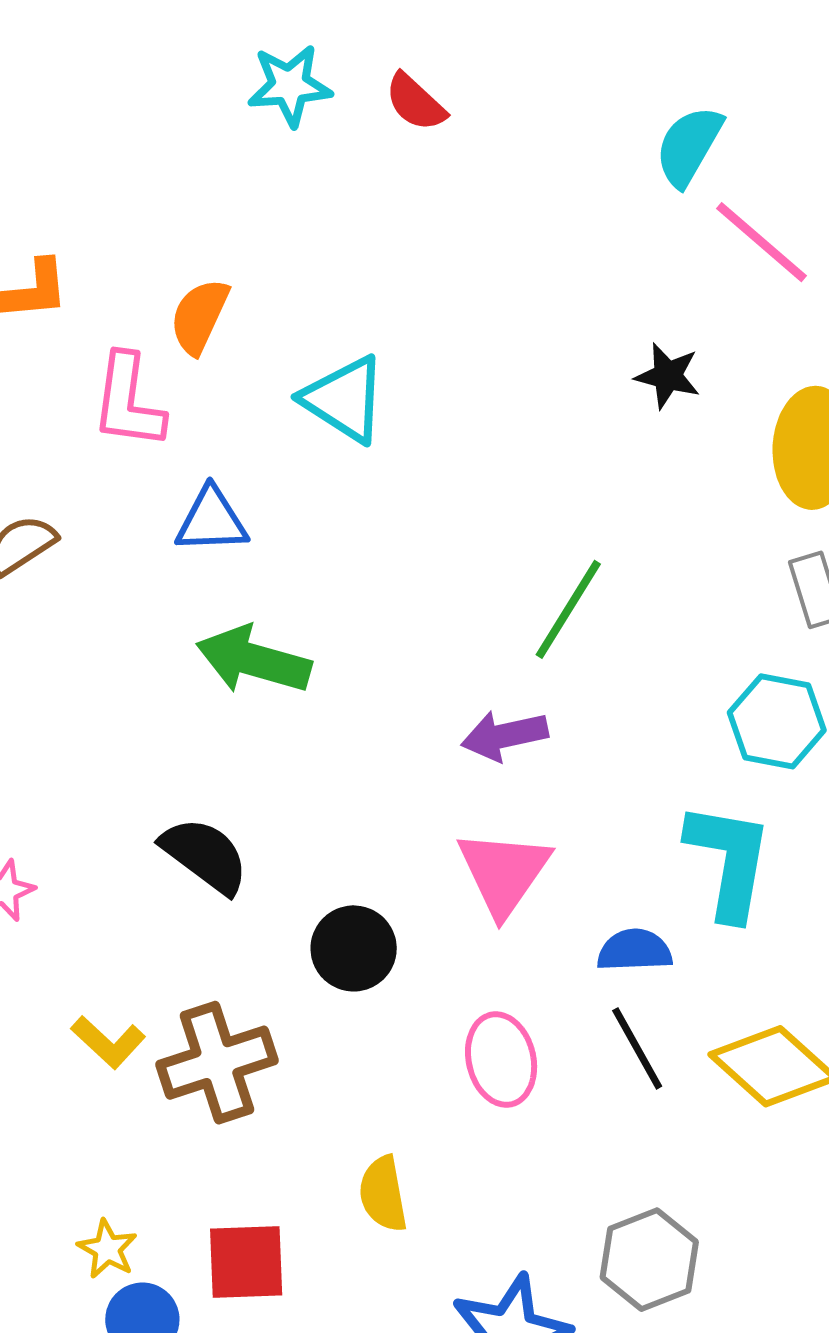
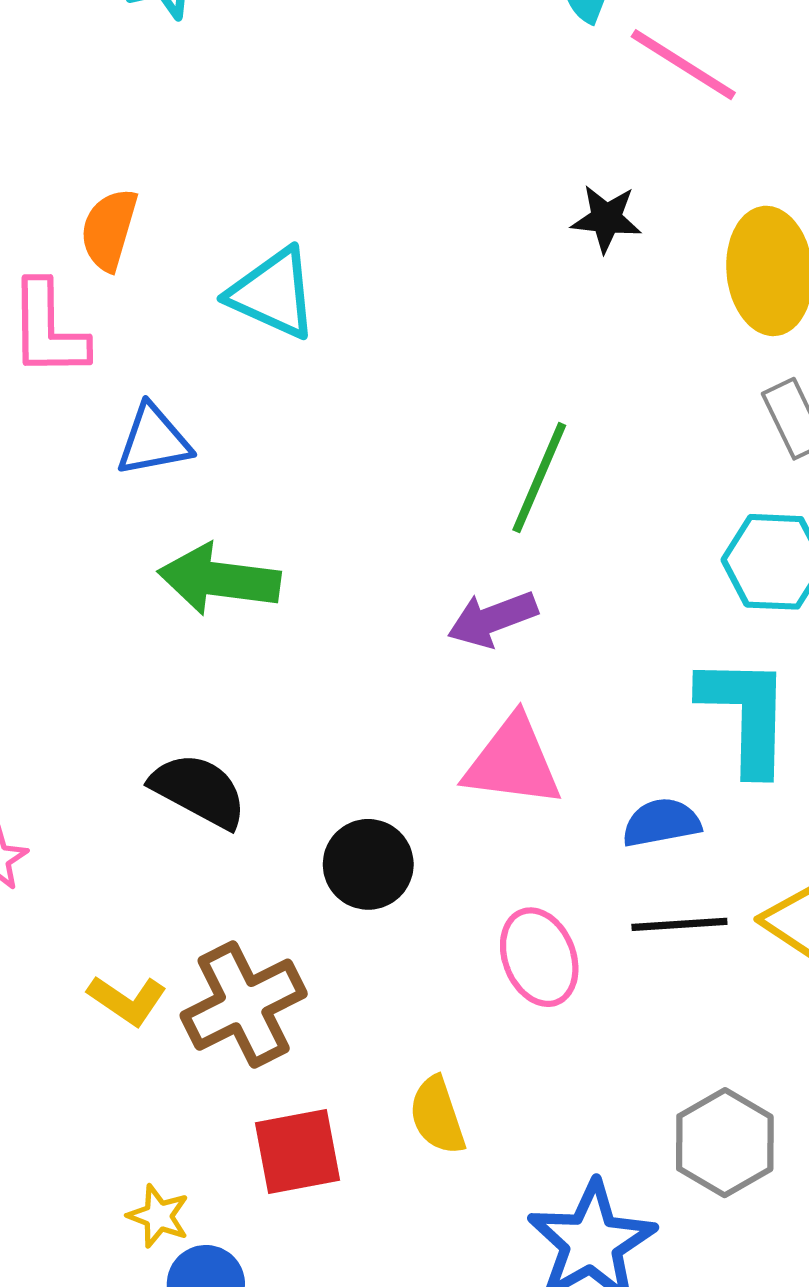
pink triangle: (504, 873) -> (513, 762), turned -49
black line: (637, 1048) -> (679, 924), turned -56
red square: (246, 1262) -> (297, 1151), moved

